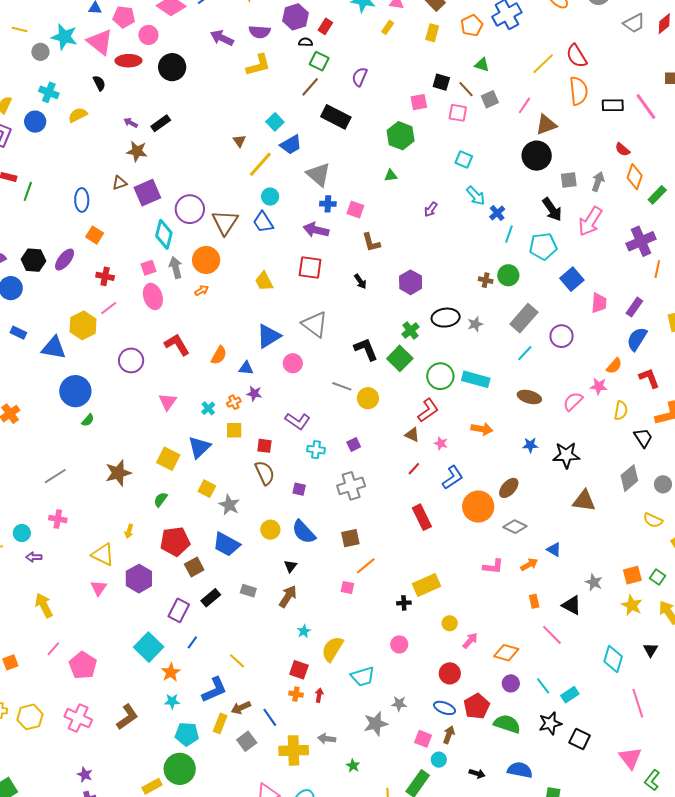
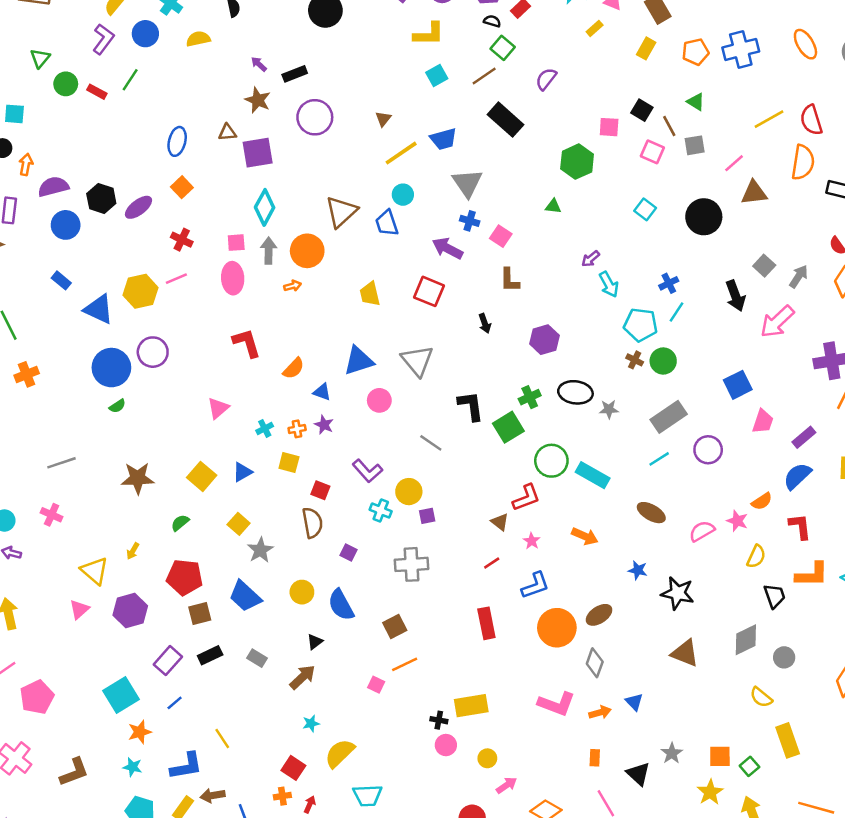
cyan square: (275, 122) -> (437, 75), moved
black circle: (537, 156) -> (704, 217), moved
gray square: (569, 180) -> (764, 266), turned 36
green line: (28, 191) -> (130, 80), moved
cyan arrow: (476, 196) -> (609, 284), moved
purple circle: (190, 209) -> (315, 117), moved
cyan pentagon: (543, 246) -> (641, 325), moved
purple circle: (131, 360) -> (153, 352), moved
yellow circle: (368, 398) -> (409, 492), moved
blue triangle: (199, 447) -> (242, 472), size x0.7
gray diamond: (515, 527) -> (595, 663), turned 70
brown square: (350, 538) -> (395, 627), turned -30
pink L-shape: (493, 567) -> (556, 704), size x1.4
pink circle: (399, 644) -> (446, 745), moved
orange cross: (296, 694) -> (282, 796), turned -32

